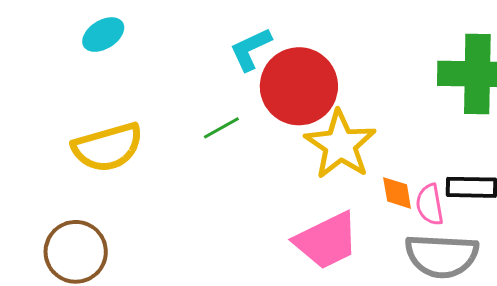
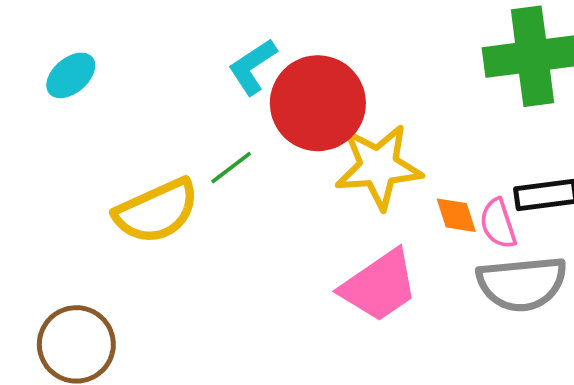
yellow star: (340, 145) -> (378, 167), turned -30
yellow semicircle: (108, 147) -> (156, 211), moved

